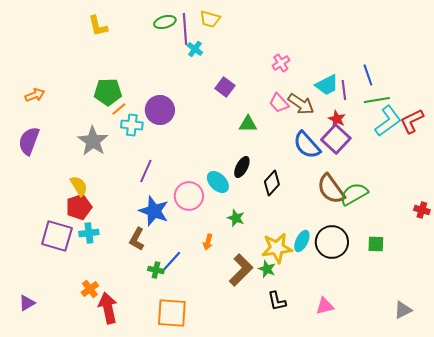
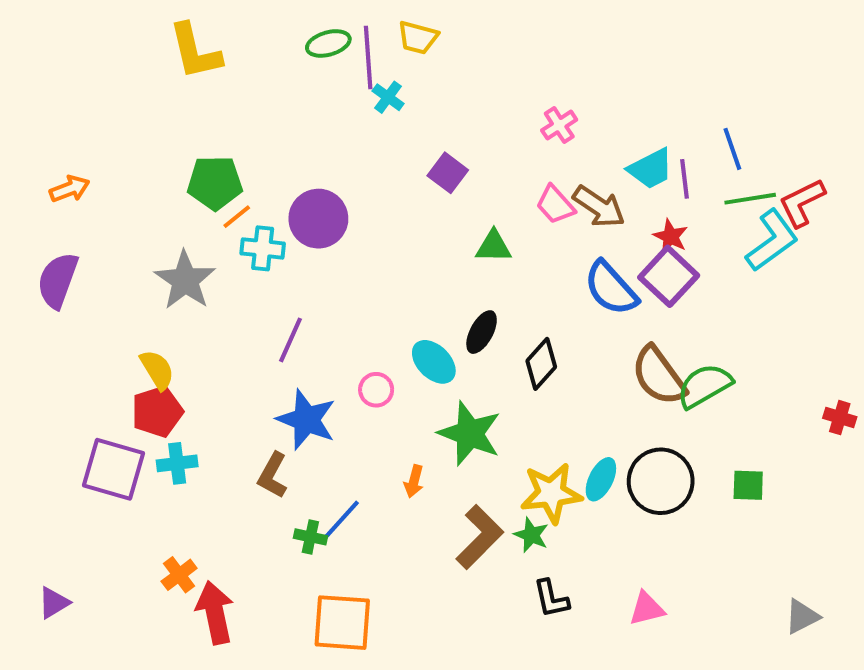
yellow L-shape: (98, 26) -> (195, 51), size x1.4
red L-shape: (412, 121) -> (802, 203), moved
pink circle: (189, 196) -> (376, 390), size x0.6
green star: (236, 218) -> (470, 434), size x1.8

